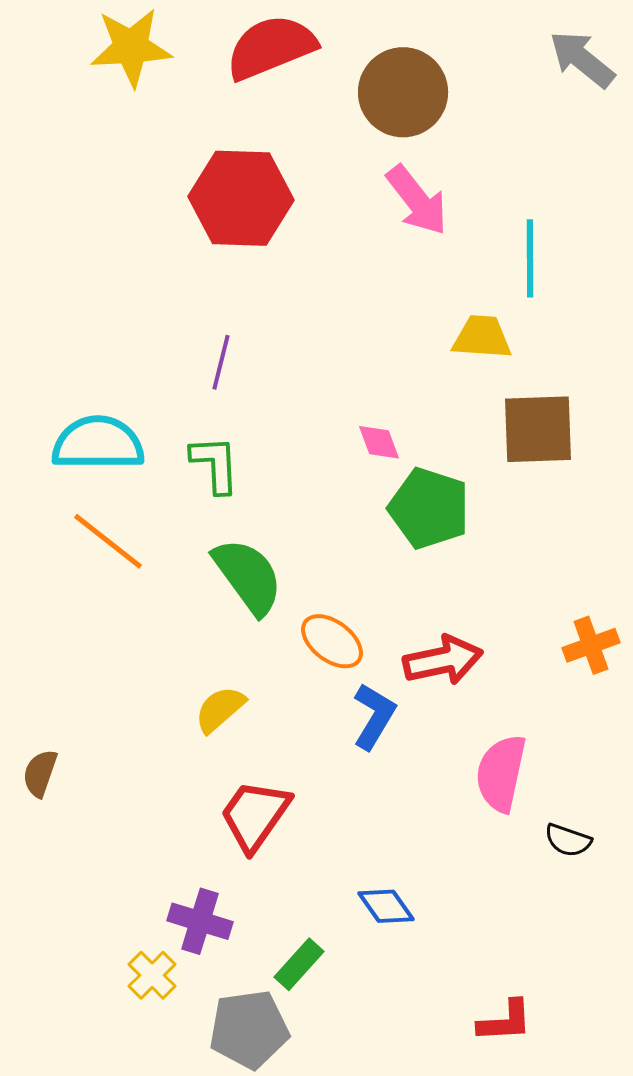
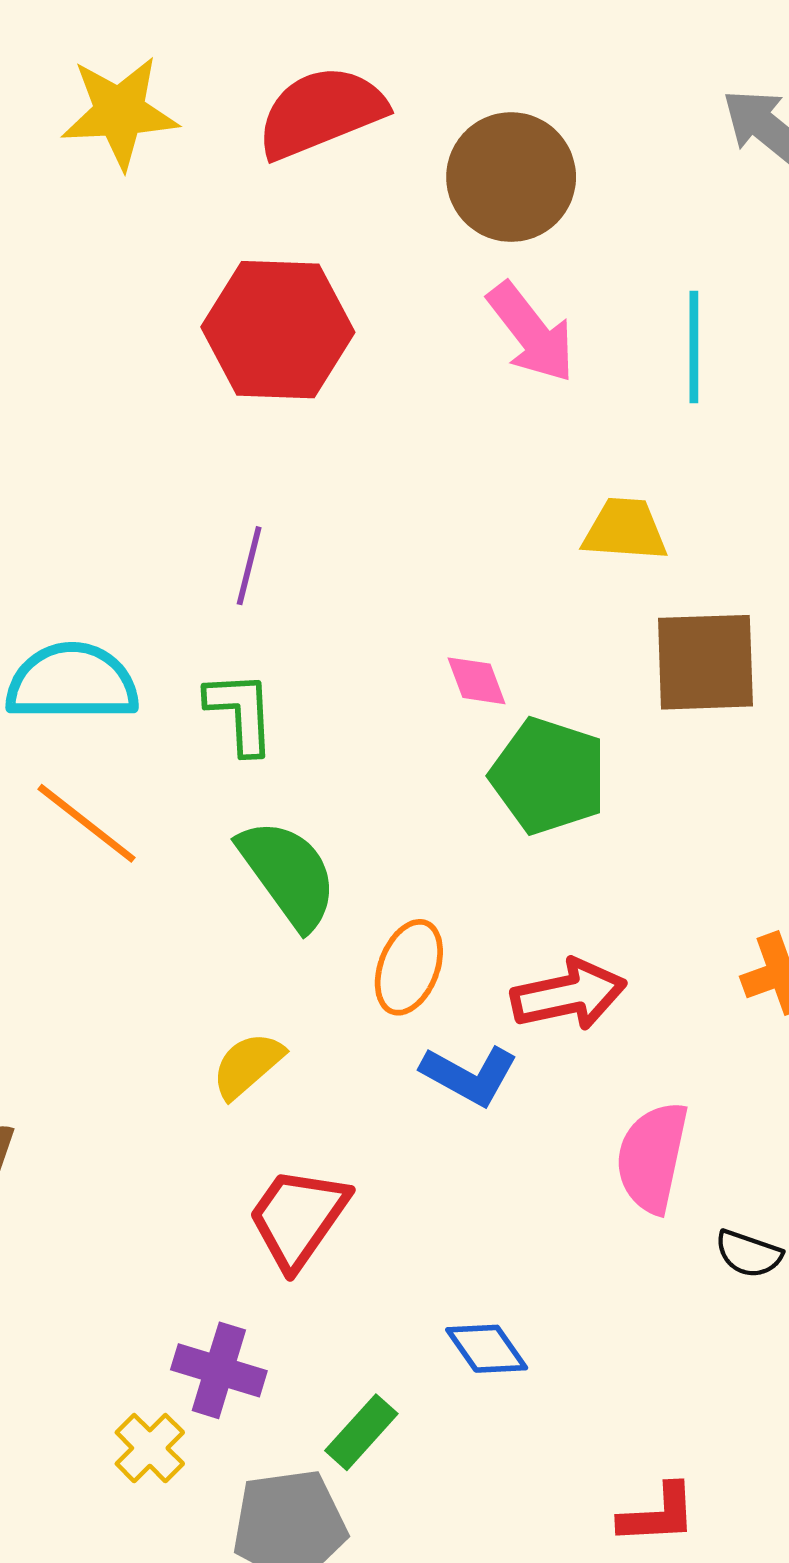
cyan line: (530, 258) -> (694, 347), moved
orange ellipse: (332, 641) -> (409, 967), turned 74
blue L-shape: (374, 716) -> (469, 1075), turned 88

